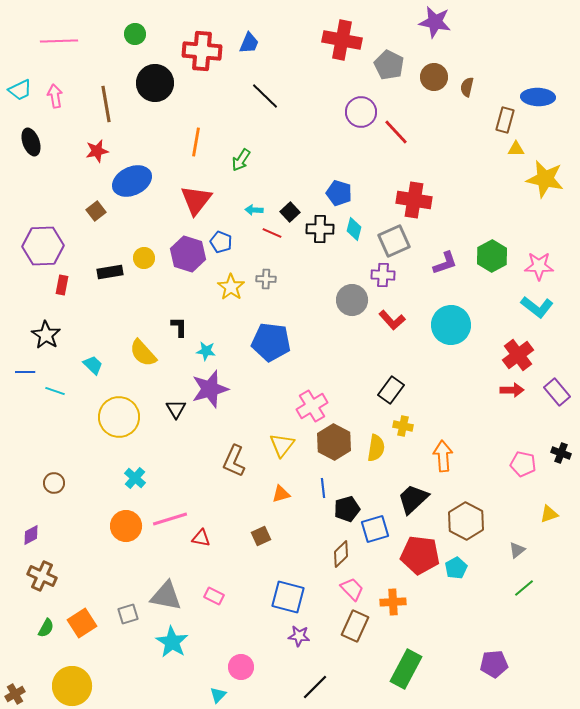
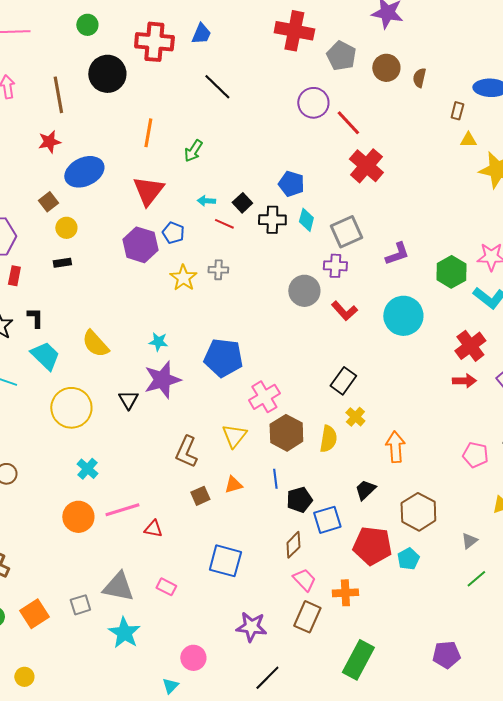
brown rectangle: (505, 120) -> (457, 111), size x0.7
red cross: (414, 200) -> (366, 166), moved, turned 32
green hexagon: (492, 256) -> (451, 272), moved
yellow circle: (144, 258) -> (66, 228), moved
black rectangle: (110, 272) -> (62, 263), size x0.7
black L-shape: (179, 327) -> (35, 318), moved
blue pentagon: (271, 342) -> (223, 358), moved
cyan trapezoid: (93, 365) -> (45, 356), size x1.5
yellow cross: (403, 426) -> (355, 417), turned 30
black trapezoid: (413, 499) -> (365, 490), size x0.7
brown square: (261, 536) -> (200, 496), moved
blue square: (288, 597) -> (225, 561), moved
purple star: (299, 636) -> (251, 627), size x1.4
yellow circle: (72, 686) -> (24, 677), size x0.5

